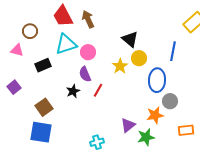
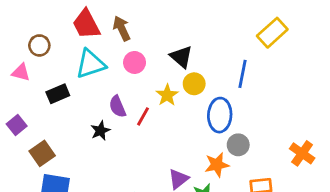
pink circle: (88, 52) -> (135, 62), moved
red line: (98, 90) -> (143, 116), moved
brown square: (44, 107) -> (42, 153), moved

